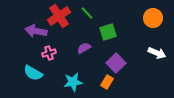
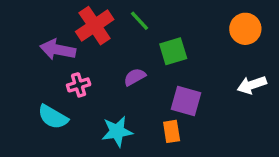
white arrow: (157, 53) -> (252, 85), turned 138
purple square: (116, 63) -> (186, 101), turned -30
orange rectangle: (107, 82) -> (172, 131), turned -40

